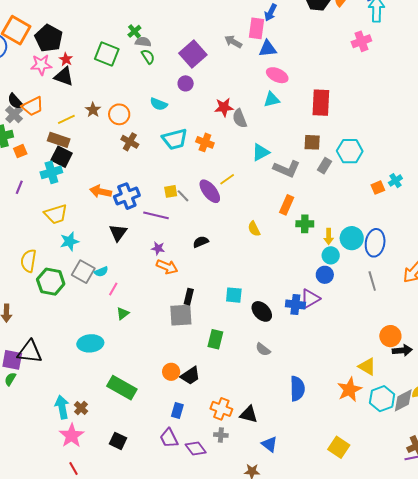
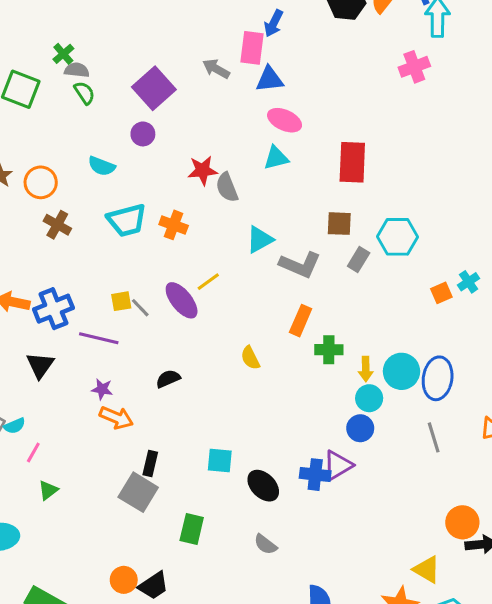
gray square: (181, 315) -> (138, 492), turned 35

